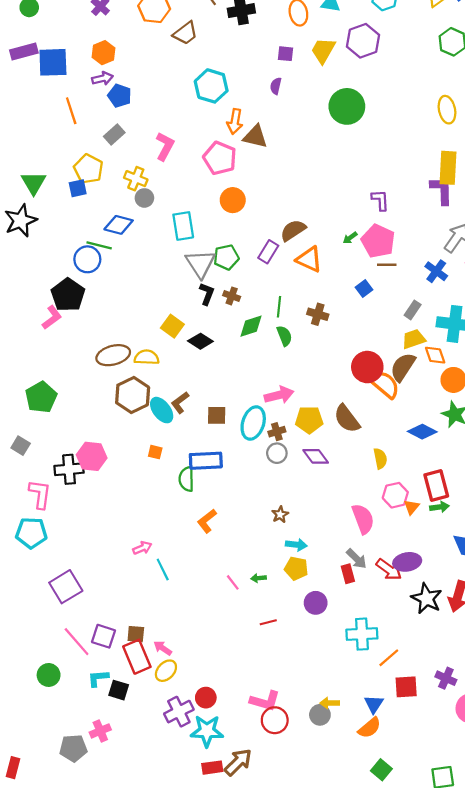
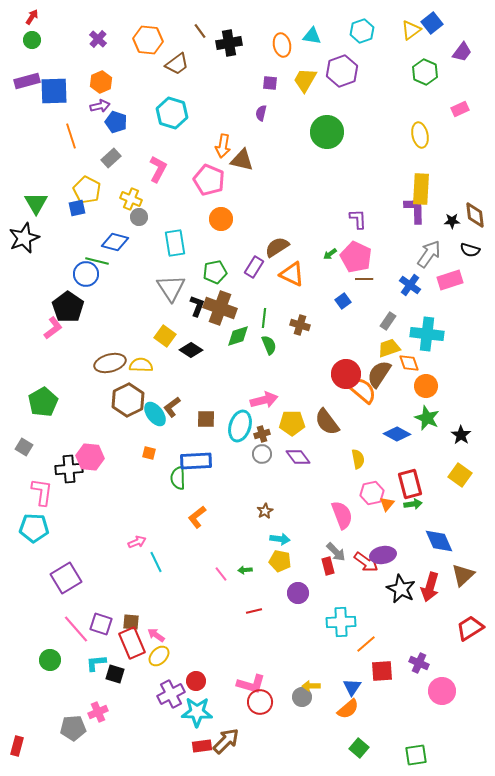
cyan hexagon: (211, 86) -> (172, 113), moved
gray triangle: (200, 264) -> (171, 288), moved
brown cross: (232, 296) -> (220, 308), size x2.0

